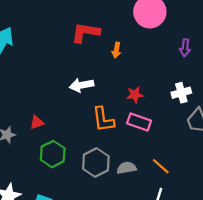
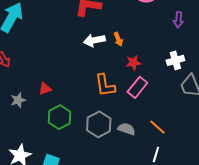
orange arrow: (116, 50) -> (118, 39), moved, turned -32
white arrow: (82, 85) -> (94, 40), moved
pink rectangle: (139, 122) -> (137, 87), turned -70
gray semicircle: (126, 168) -> (127, 129), turned 30

